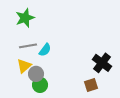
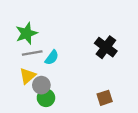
green star: (25, 18) -> (26, 33), moved
black cross: (102, 63) -> (106, 47), moved

